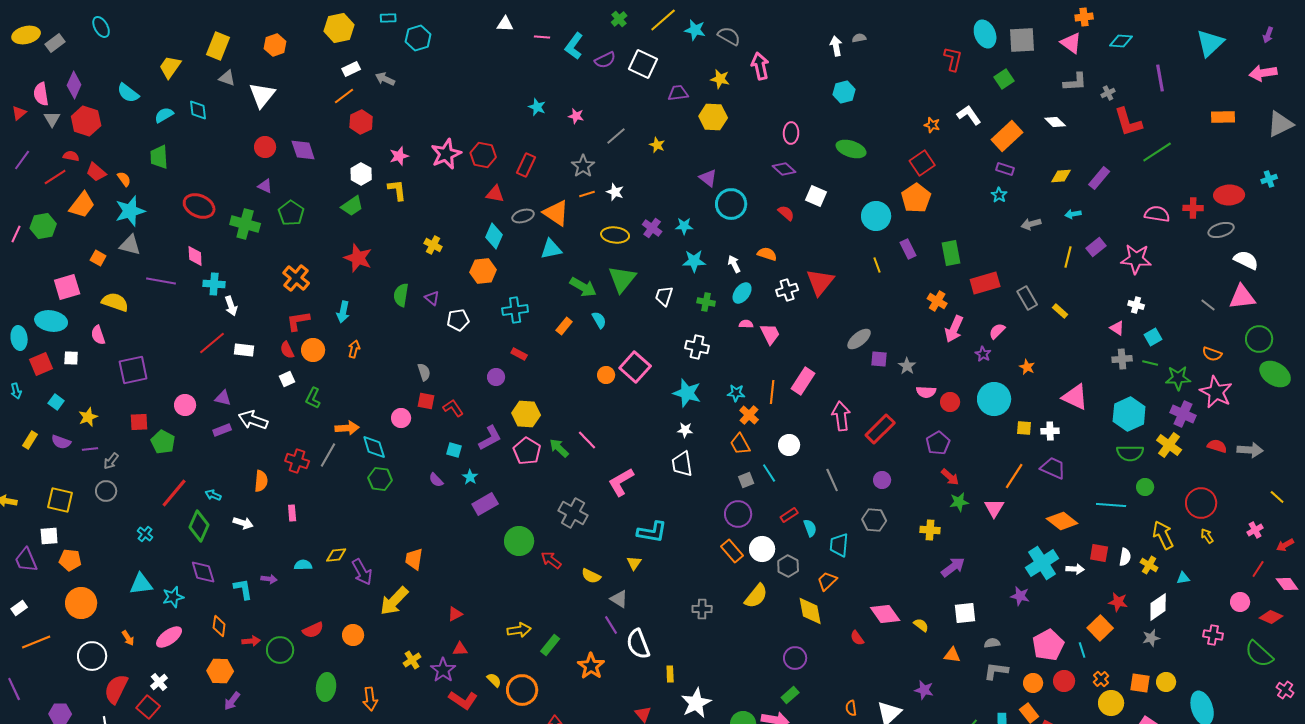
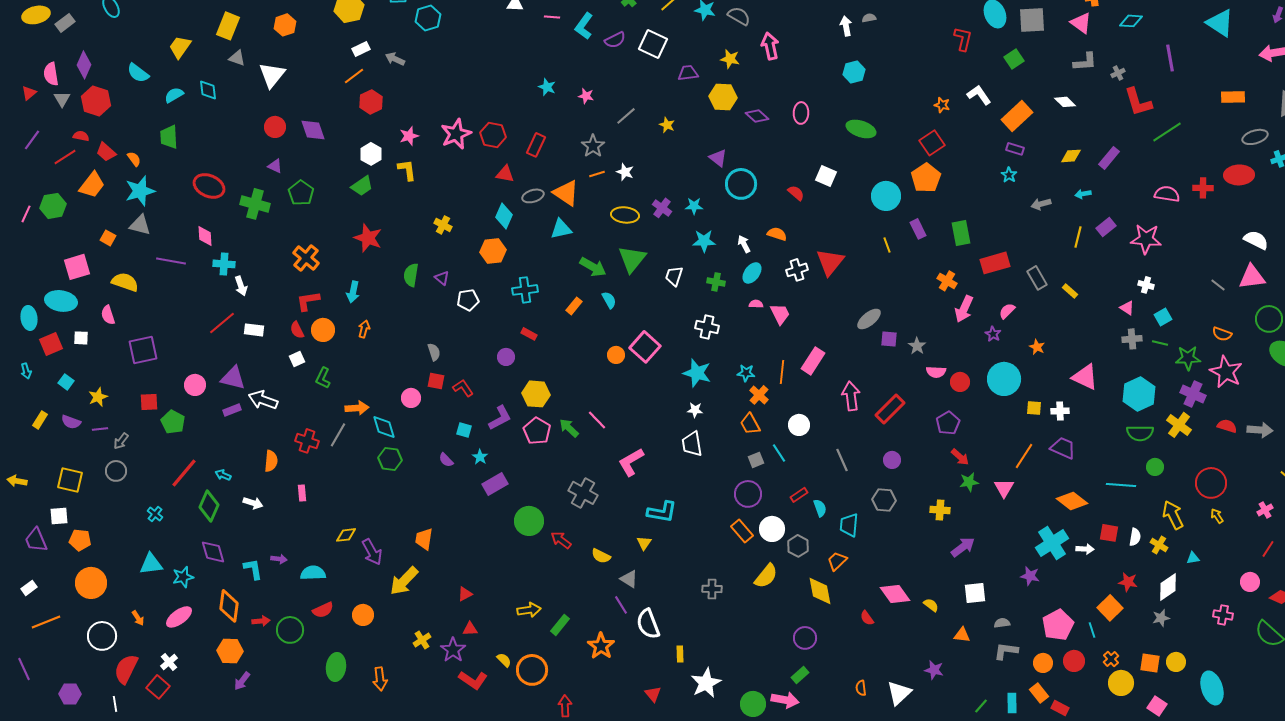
cyan triangle: (1210, 43) -> (1220, 23), turned -44
purple diamond: (784, 169) -> (757, 116), moved
gray ellipse: (1221, 230) -> (1255, 137), moved
purple triangle: (223, 398) -> (233, 378), size x1.5
cyan semicircle: (303, 565) -> (313, 573), moved, size x1.4
orange diamond: (219, 626) -> (229, 606), size x1.5

